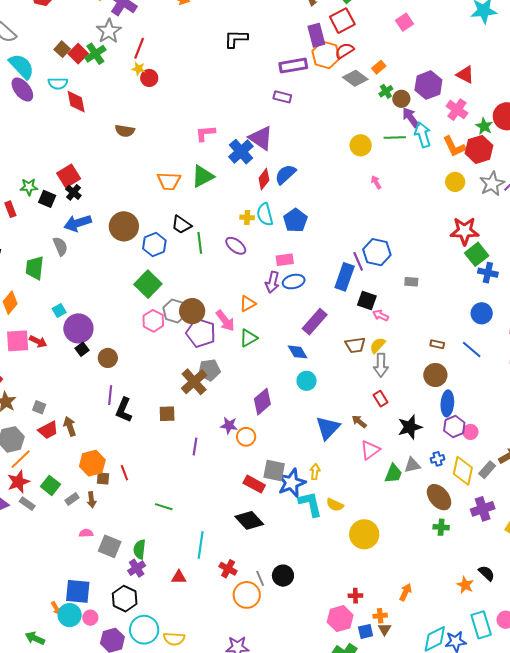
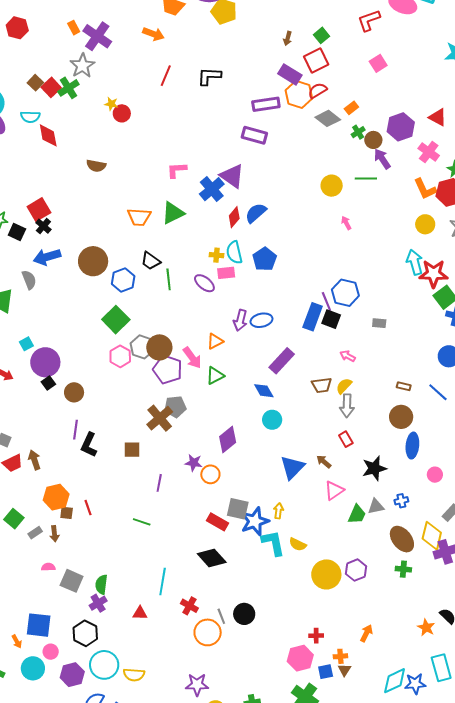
purple rectangle: (316, 35) -> (290, 74), turned -45
red line: (139, 48) -> (166, 76), moved
purple rectangle: (282, 97) -> (254, 135), size x1.4
cyan arrow: (423, 135) -> (415, 262), moved
pink rectangle: (285, 260) -> (226, 273), moved
black square: (367, 300) -> (331, 319), moved
purple hexagon: (454, 427) -> (356, 570), moved
yellow diamond: (463, 471) -> (432, 536), moved
green line: (164, 507) -> (142, 522), moved
cyan circle: (70, 615) -> (33, 668), moved

